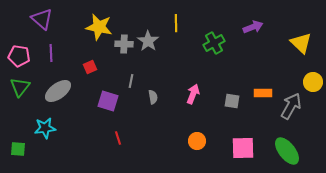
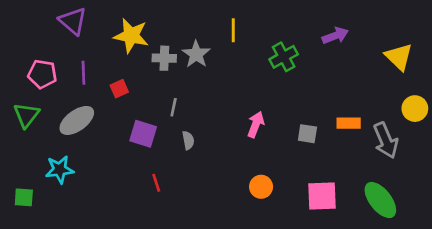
purple triangle: (42, 19) -> (73, 21), moved
purple line: (51, 53) -> (83, 73), moved
pink pentagon: (19, 56) -> (42, 74), moved
gray semicircle: (153, 97) -> (188, 140), moved
gray arrow: (291, 106) -> (386, 140), turned 128

